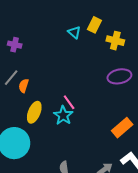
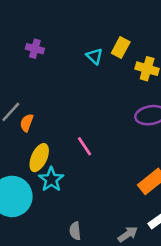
purple cross: (15, 45) -> (35, 49), moved
cyan star: (63, 115) -> (51, 179), moved

